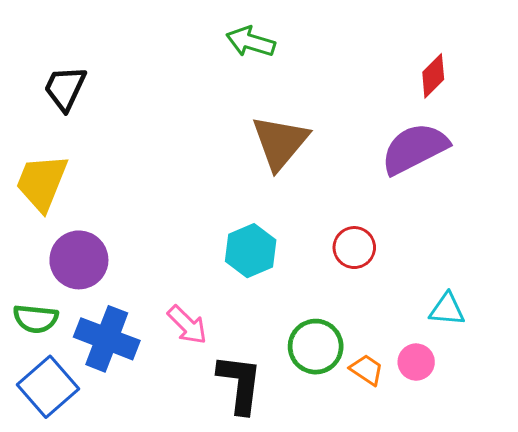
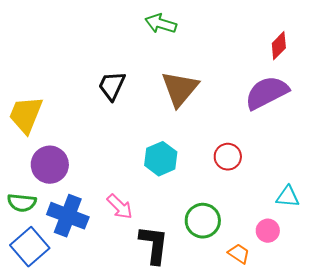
black trapezoid: (65, 88) -> (112, 86), moved
orange trapezoid: (367, 370) -> (239, 254), moved

